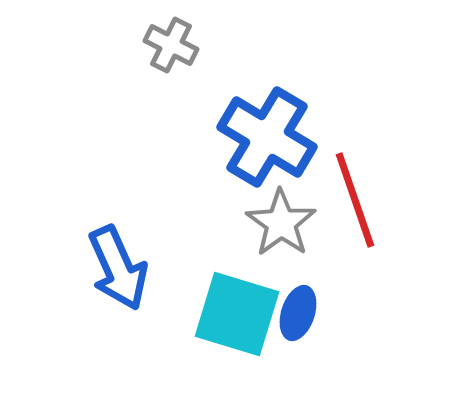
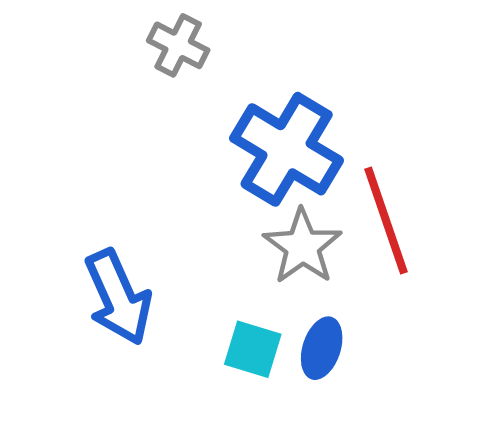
cyan square: (237, 314) -> (253, 349), size x0.6

